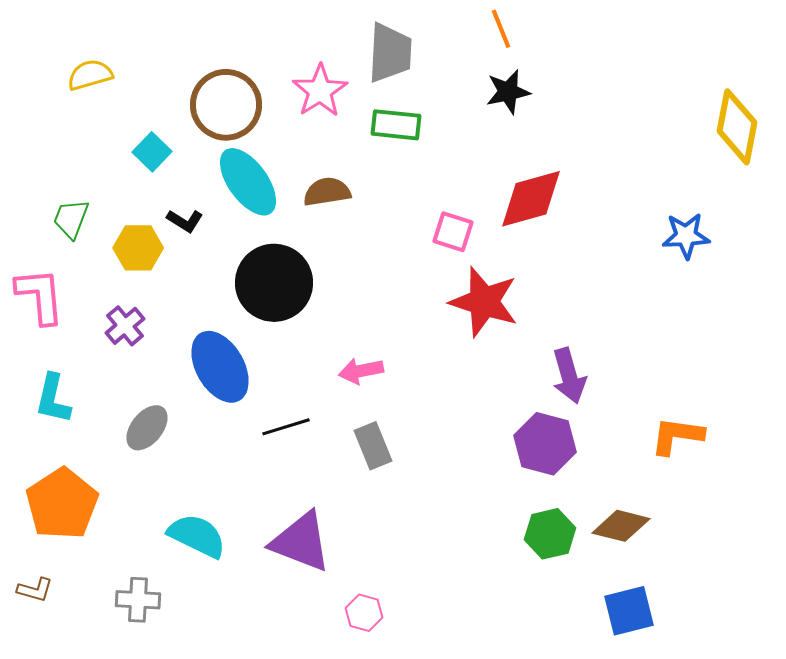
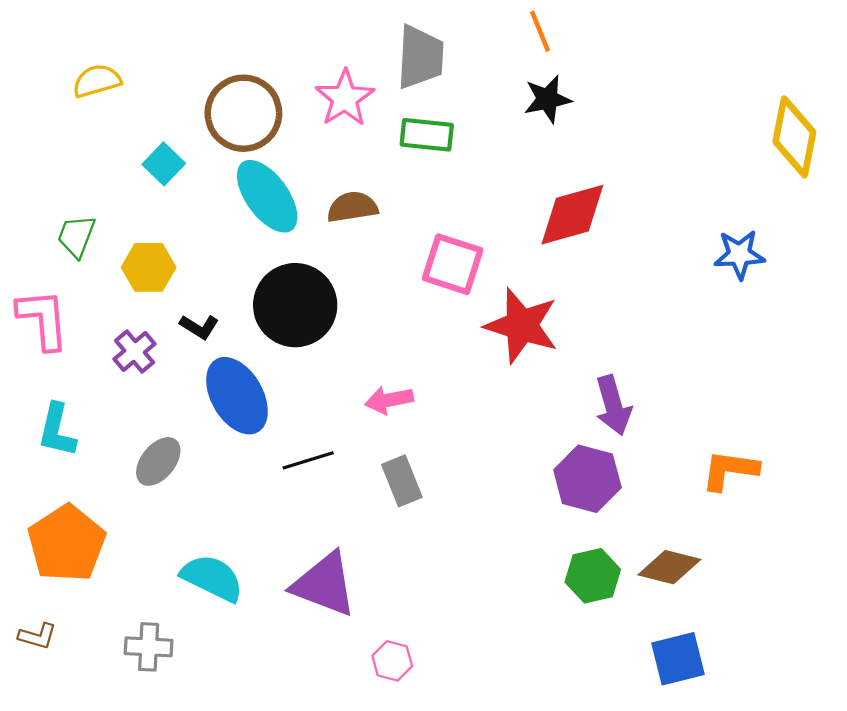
black L-shape: (185, 221) -> (199, 327), moved
pink square: (453, 232) -> (453, 264), moved, size x1.4

